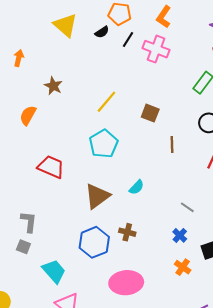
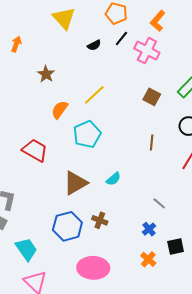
black semicircle: (102, 32) -> (94, 45), moved
brown square: (150, 113) -> (152, 97), moved
orange semicircle: (28, 115) -> (60, 110), moved

